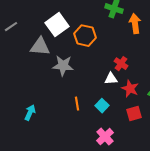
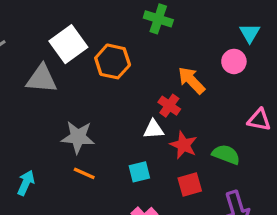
orange arrow: (135, 24) -> (191, 80), moved, turned -36
gray star: (63, 66) -> (78, 137), moved
orange line: (77, 104) -> (84, 173), moved, turned -56
cyan square: (102, 106) -> (139, 172), turned 32

